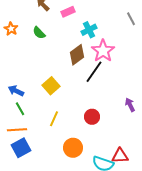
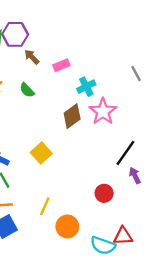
black line: (94, 72) -> (125, 153), moved
red circle: (92, 117) -> (104, 193), moved
yellow line: (54, 119) -> (45, 206), moved

